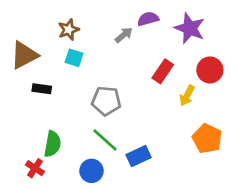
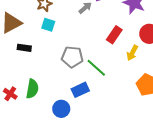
green line: (105, 140) -> (96, 68), moved
blue rectangle: (139, 156) -> (80, 90), moved
red cross: (35, 168) -> (10, 94), moved

